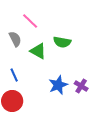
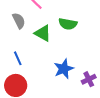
purple cross: (81, 86) -> (89, 79), moved, turned 32

